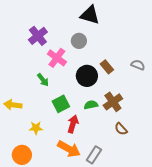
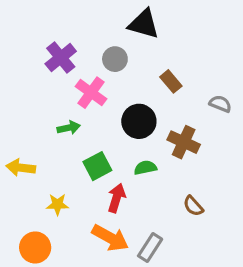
gray circle: (79, 41) -> (115, 59), moved
brown rectangle: (107, 67) -> (171, 81), moved
green arrow: (43, 80) -> (69, 128), turned -64
brown cross: (113, 102) -> (184, 142), moved, turned -30

